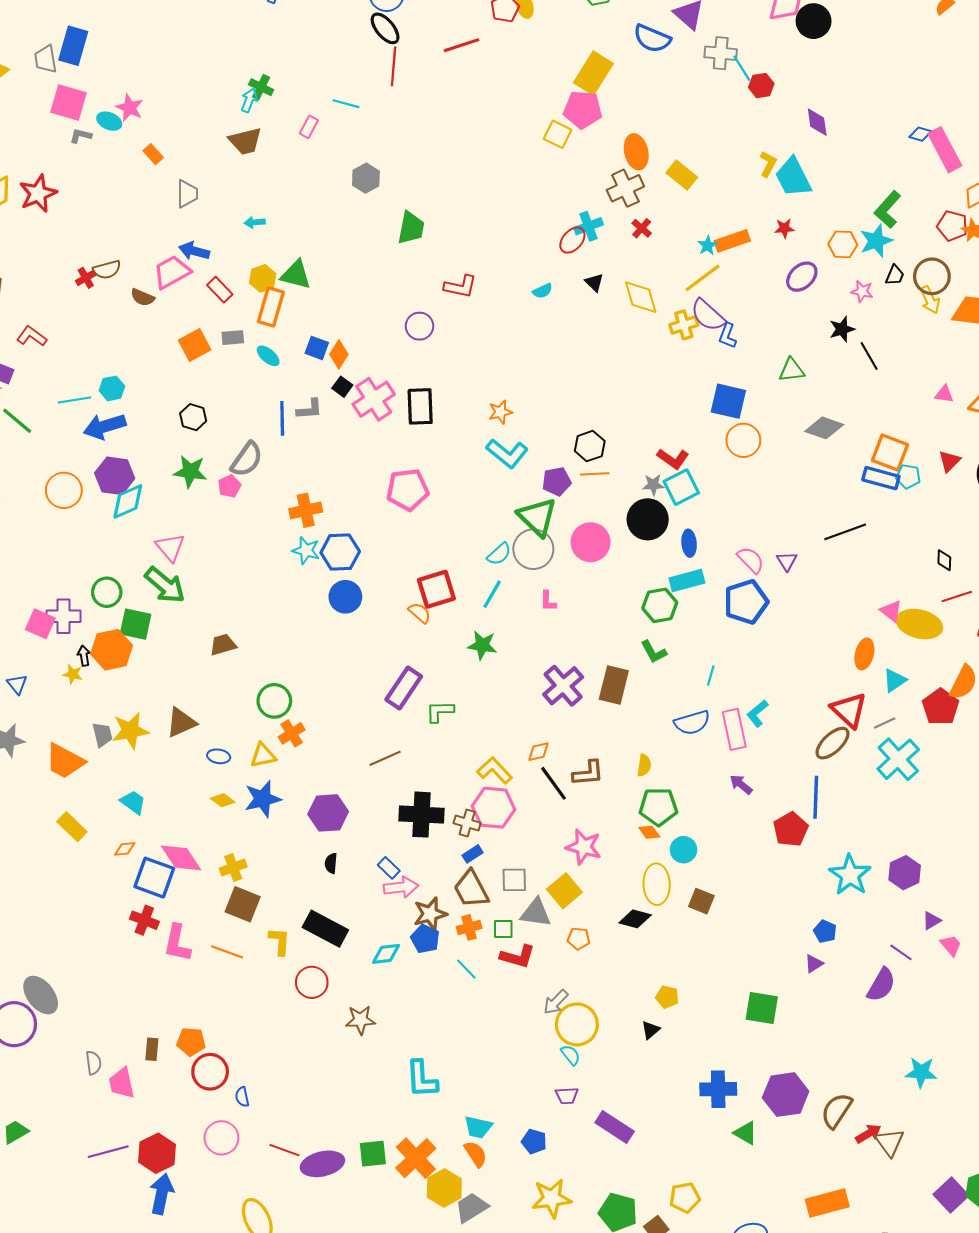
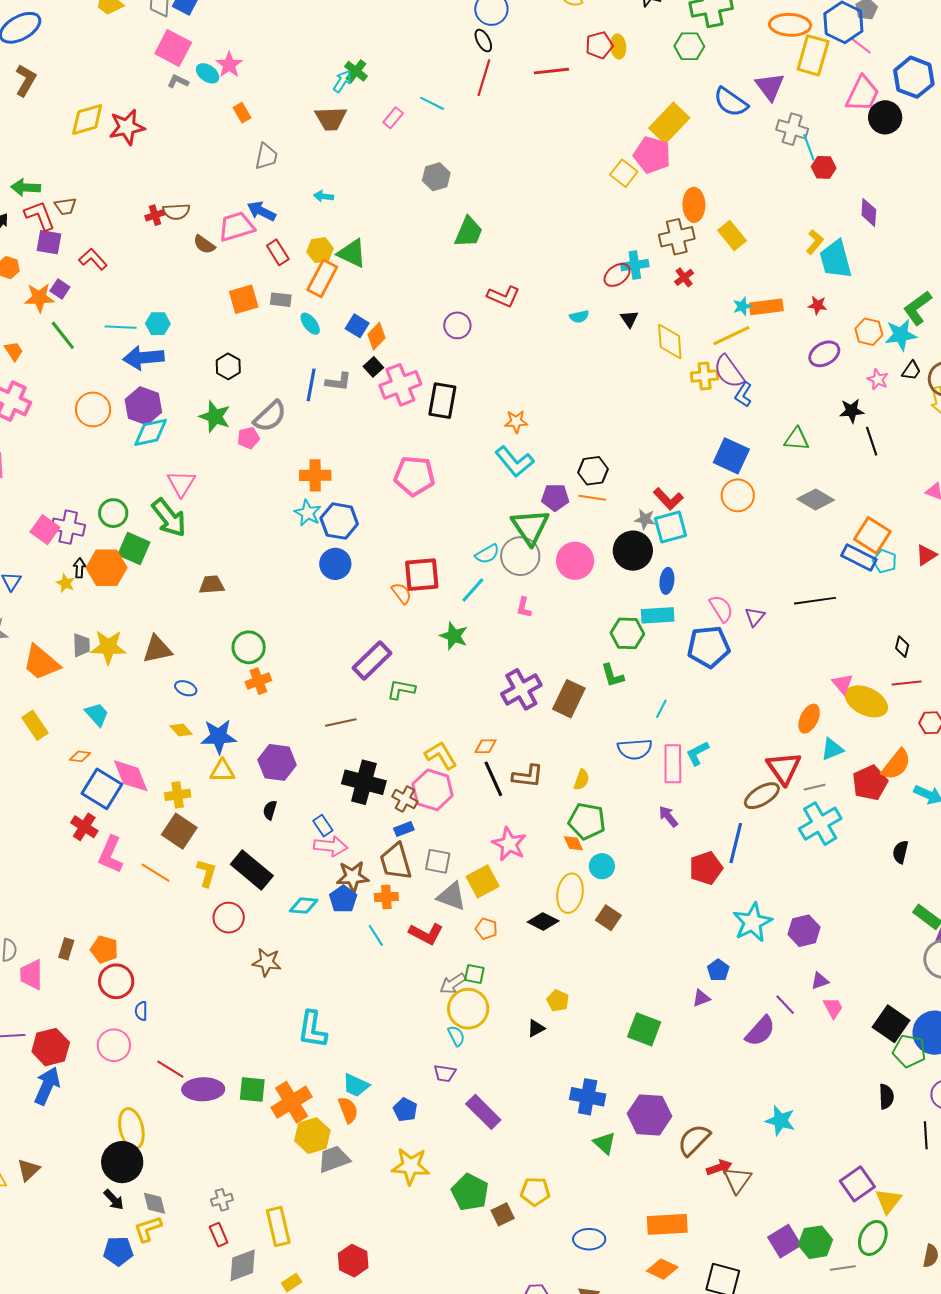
black ellipse: (385, 28) -> (483, 41), size x0.7
yellow triangle: (263, 755) -> (222, 771), moved
green square: (503, 929) -> (474, 974), moved

